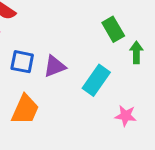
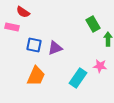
cyan rectangle: (96, 80) -> (78, 78), moved
pink star: (126, 116) -> (100, 66), moved

